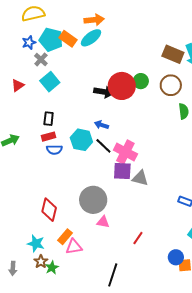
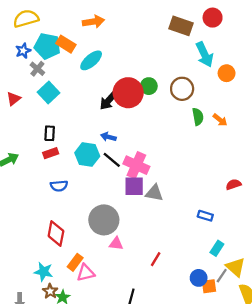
cyan ellipse: (91, 38) -> (91, 60), moved
brown rectangle: (173, 54) -> (181, 26), moved
black arrow: (104, 92) -> (109, 100), turned 126
blue semicircle: (54, 150) -> (59, 186), moved

